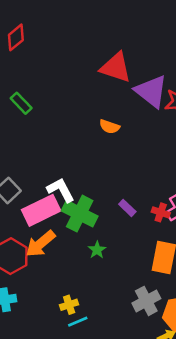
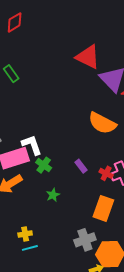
orange semicircle: (109, 127) -> (102, 123), moved, size x1.8
green cross: (80, 214) -> (44, 165), size x0.6

